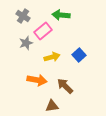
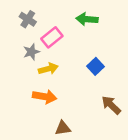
green arrow: (61, 15) -> (87, 19), moved
yellow arrow: (52, 57) -> (48, 69), moved
brown arrow: (65, 86) -> (111, 105), moved

